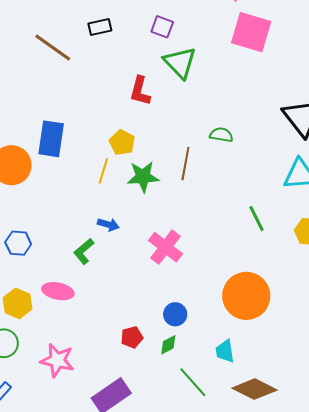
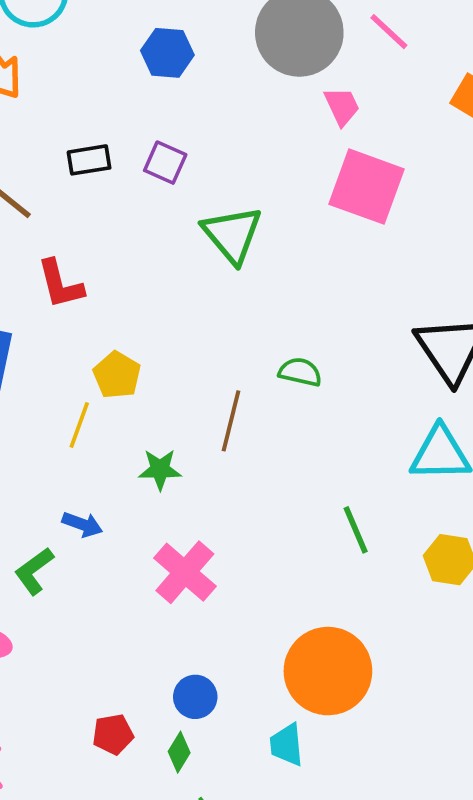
purple square: (162, 27) -> (165, 163), moved
red L-shape: (140, 91) -> (60, 284), moved, turned -32
green star: (143, 177) -> (160, 469), moved, size x0.7
green diamond: (168, 345) -> (179, 752), turned -35
cyan trapezoid: (225, 351) -> (287, 745), moved

